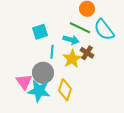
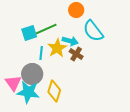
green line: (80, 28) -> (46, 29), moved, turned -50
cyan arrow: (71, 40) -> (70, 41), moved
yellow star: (72, 59) -> (57, 48), moved

